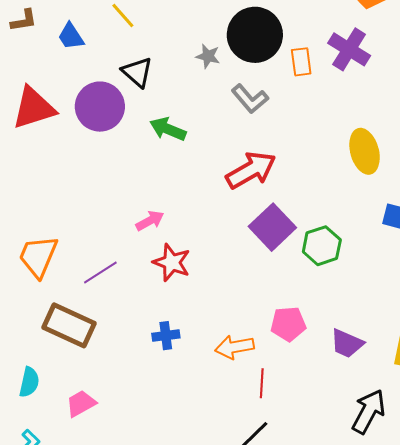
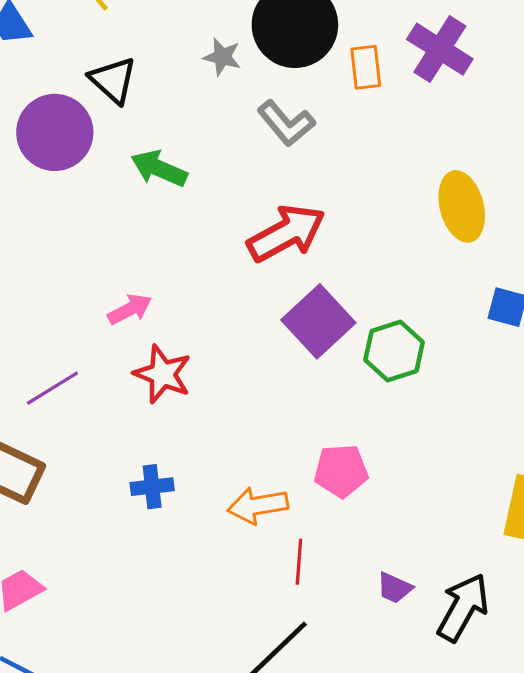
purple trapezoid: (347, 343) -> (394, 588), moved, size x0.7

